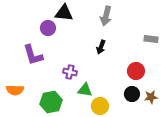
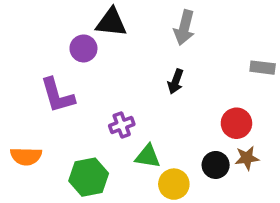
purple cross: (70, 72) -> (122, 125), turned -32
black circle: (132, 94) -> (216, 165), moved
brown star: (151, 97) -> (247, 158), moved

